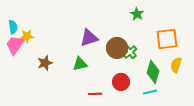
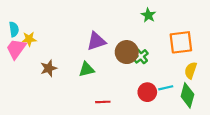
green diamond: (153, 72) -> (187, 95), moved
red circle: (121, 82) -> (147, 92), moved
cyan line: (150, 92) -> (166, 88), moved

